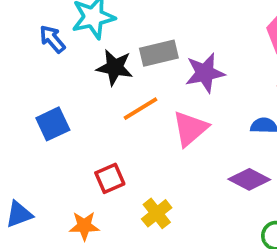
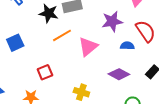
purple star: (205, 73) -> (112, 21), moved
yellow cross: (157, 213) -> (81, 92), moved, turned -35

